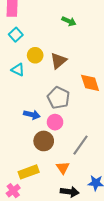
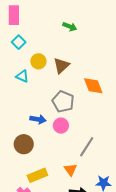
brown circle: (44, 141) -> (24, 144), moved

